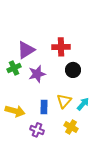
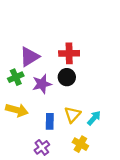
black circle: (73, 70) -> (67, 77), moved
yellow arrow: (15, 111) -> (17, 110), moved
purple cross: (37, 130) -> (42, 147), turned 32

